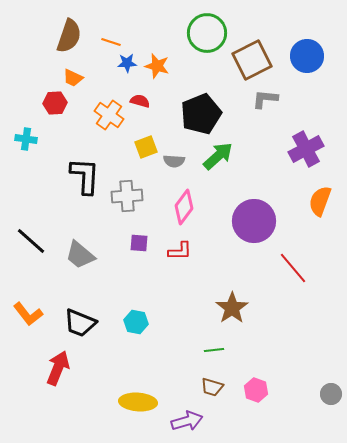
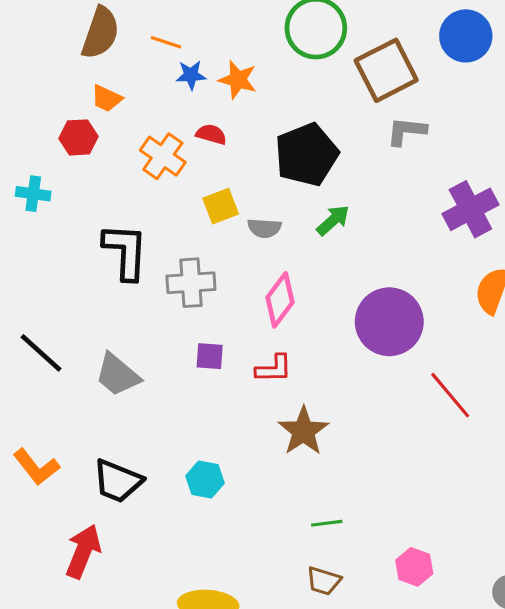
blue circle: (307, 56) -> (466, 36), moved
green arrow: (218, 156) -> (333, 220), size x0.7
brown star: (232, 308) -> (303, 431), moved
pink hexagon: (256, 390) -> (414, 567), moved

